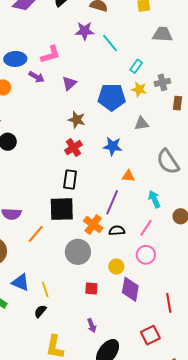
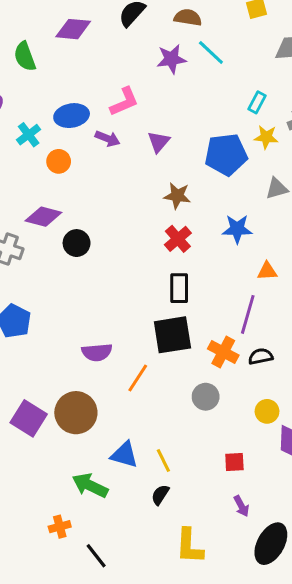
cyan line: (110, 43) -> (211, 52), moved
gray circle: (78, 252) -> (206, 397), size x0.7
red square: (91, 288) -> (234, 462), moved

